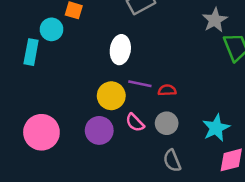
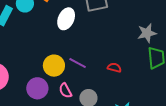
white ellipse: (120, 50) -> (66, 19), moved
red semicircle: (167, 90) -> (114, 68), moved

